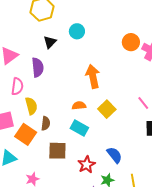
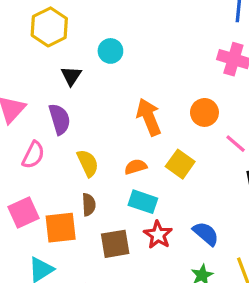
orange circle: (131, 42) -> (204, 112), moved
pink semicircle: (17, 86) -> (33, 155), turned 30
yellow semicircle: (31, 106) -> (88, 163), moved
orange square: (26, 134) -> (61, 228), turned -30
red star: (87, 165) -> (158, 235), moved

